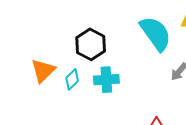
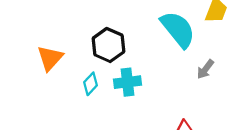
orange triangle: (43, 71) -> (50, 58), moved

